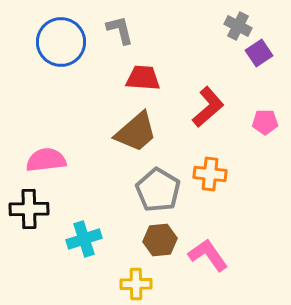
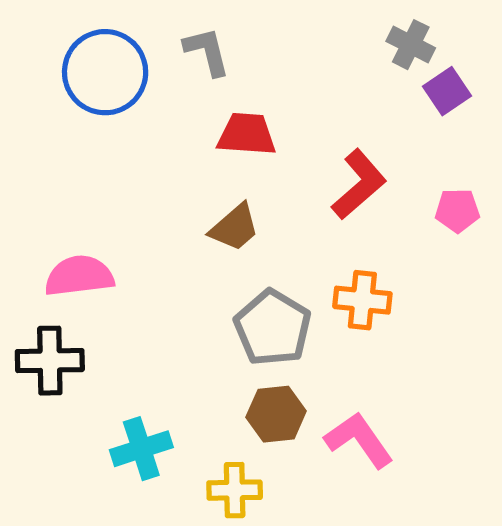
brown trapezoid: (136, 132) -> (235, 228), size x0.7
cyan cross: (84, 239) -> (141, 449), moved

